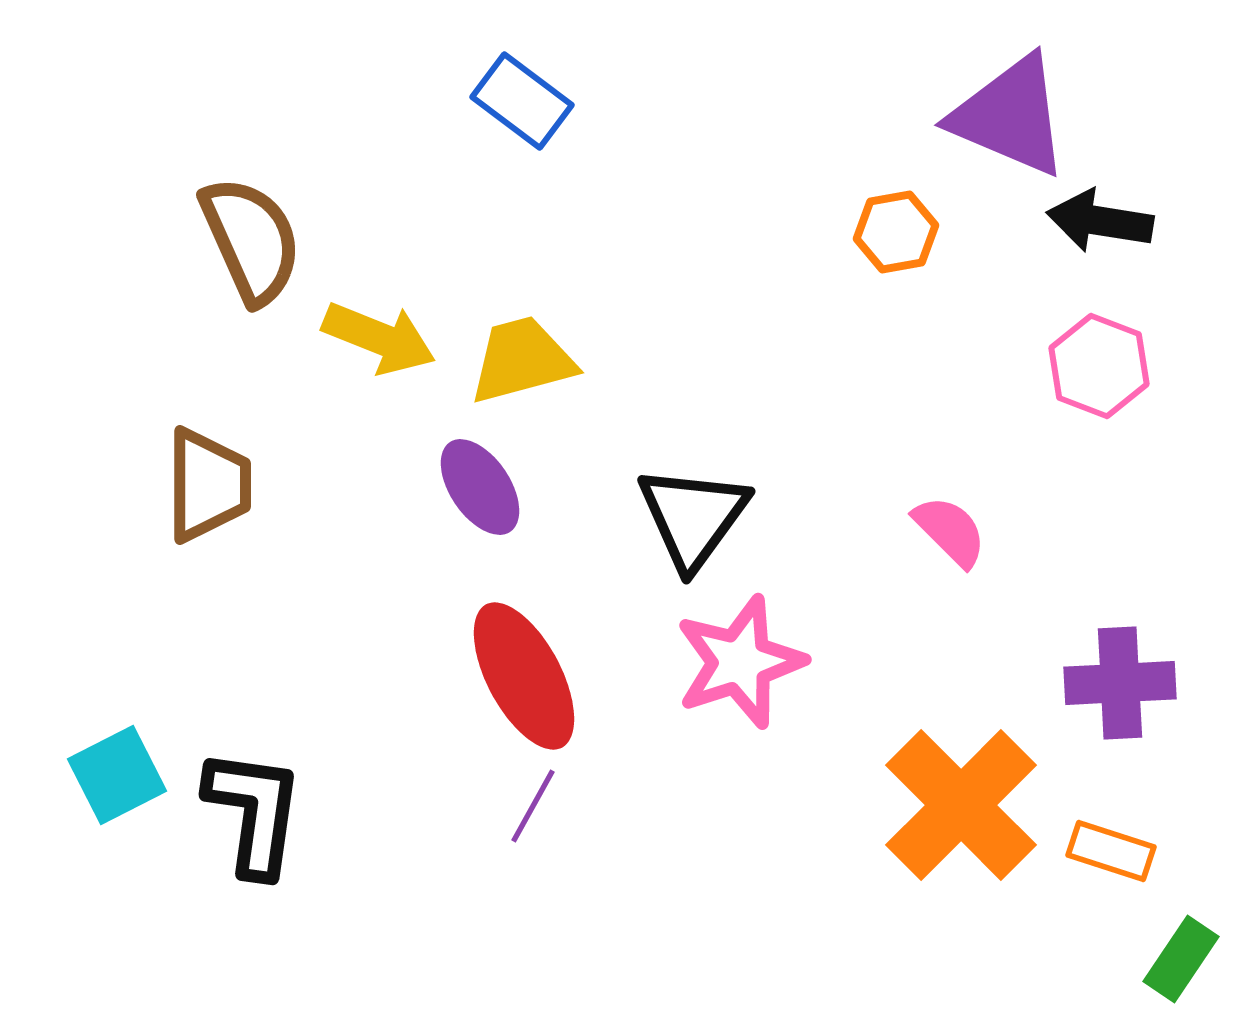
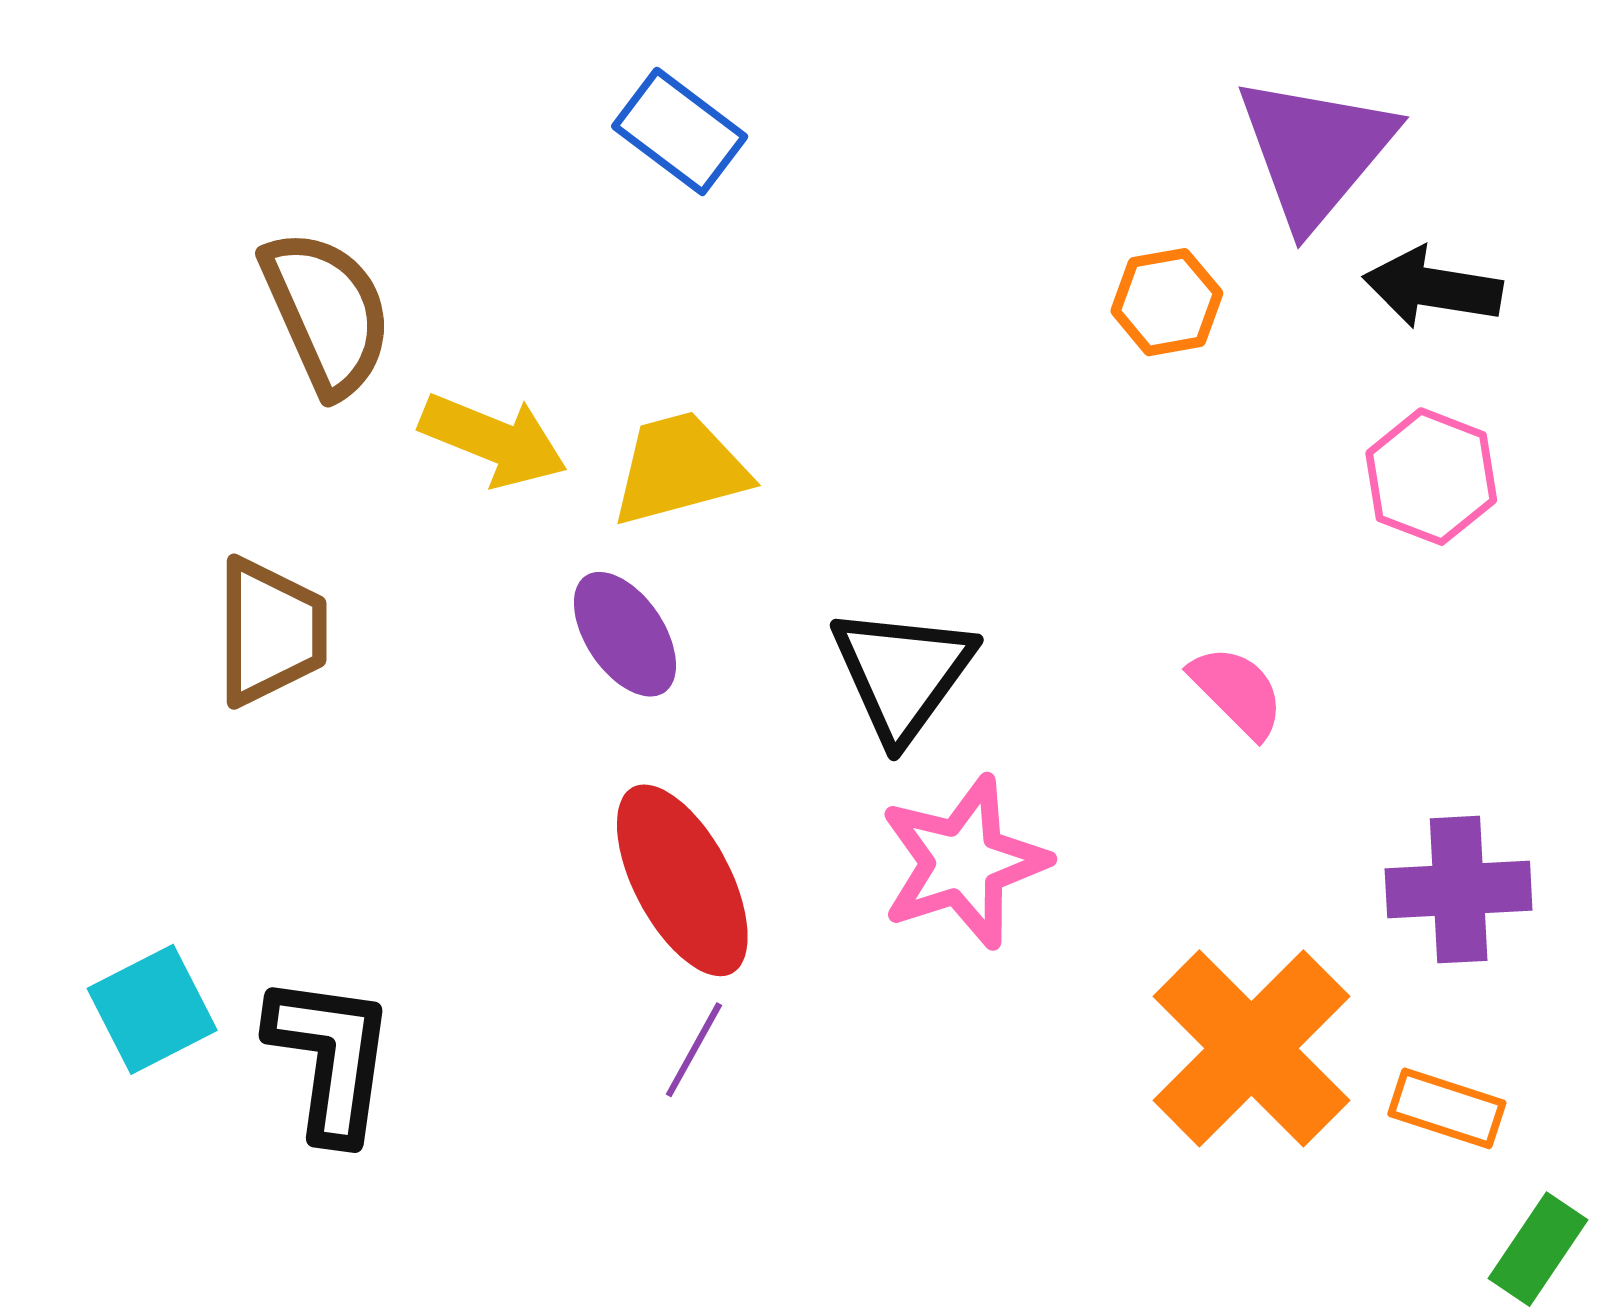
purple triangle: (1010, 116) -> (1315, 151), turned 47

